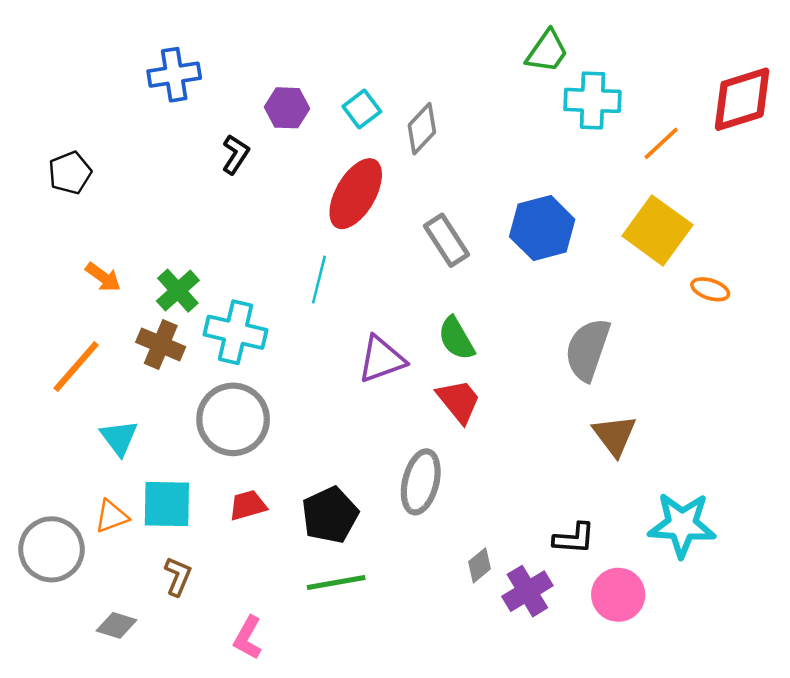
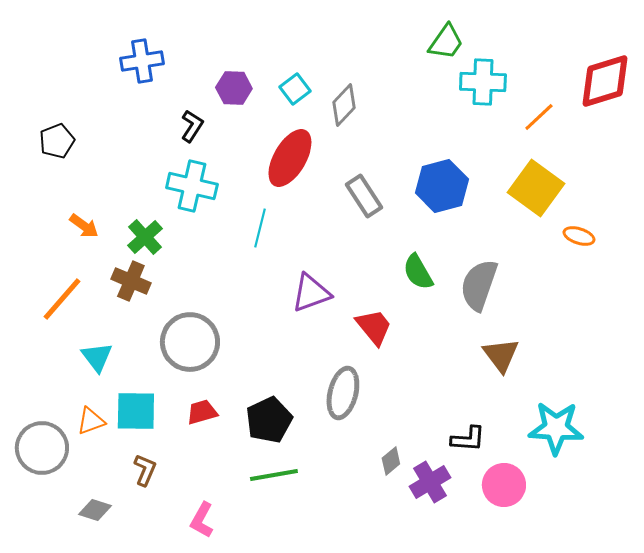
cyan cross: (236, 332) -> (192, 186), moved
green semicircle: (456, 338) -> (418, 272), moved

